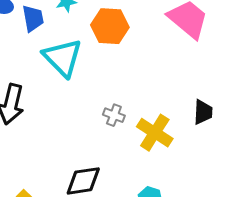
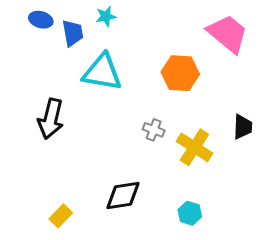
orange hexagon: (110, 26) -> (180, 73), moved
cyan triangle: (63, 58) -> (102, 72), turned -36

